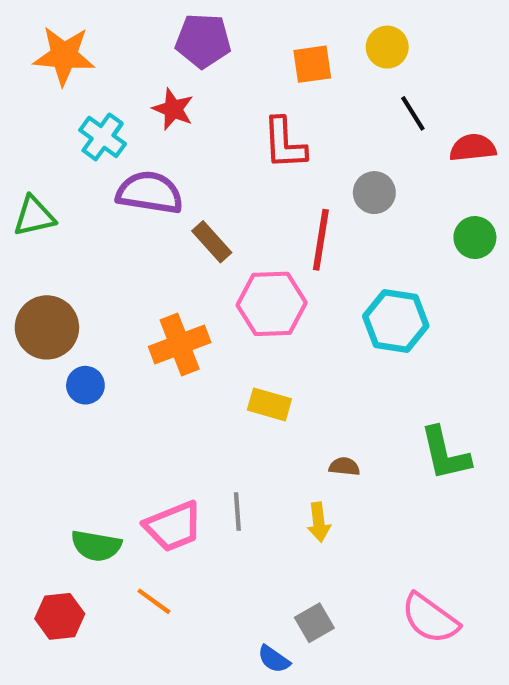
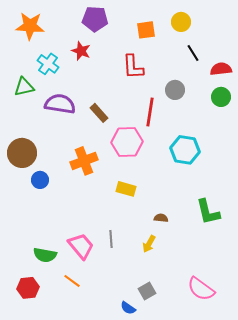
purple semicircle: (150, 193) -> (60, 104), moved
green triangle: (34, 216) -> (24, 87), moved
green circle: (475, 238) -> (221, 97), moved
yellow arrow: (319, 522) -> (149, 244), turned 36
pink trapezoid: (173, 526) -> (81, 246), turned -108

